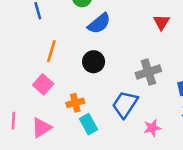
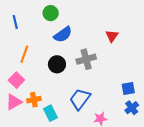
gray cross: (148, 72) -> (86, 59), moved
orange cross: (75, 103) -> (34, 100), moved
pink triangle: (42, 128) -> (14, 102), moved

